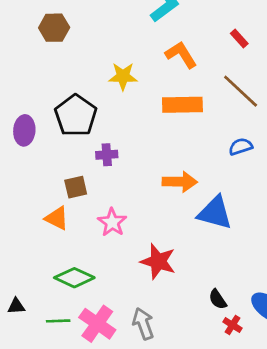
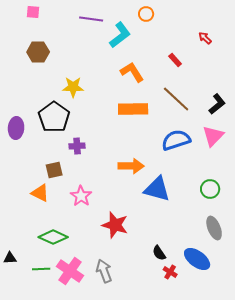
yellow star: (123, 76) -> (73, 87), moved
blue semicircle: (241, 147) -> (176, 140), size x1.6

